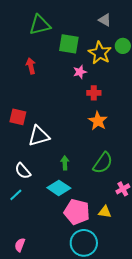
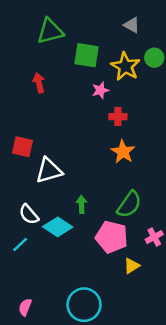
cyan diamond: (59, 188) -> (58, 227), moved
pink pentagon: (77, 212) -> (112, 237), moved
yellow triangle: (105, 212) -> (132, 266), turned -40
cyan circle: (84, 243) -> (84, 305), moved

